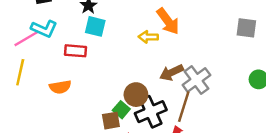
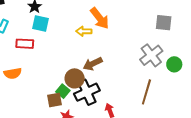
brown arrow: (171, 73) -> (93, 64), moved
gray cross: (196, 80) -> (151, 55), moved
brown line: (184, 107) -> (146, 92), moved

